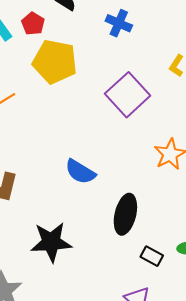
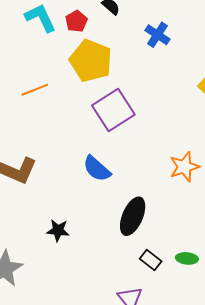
purple square: (128, 95) -> (113, 110), moved
black star: (51, 242) -> (58, 230), size x0.6

